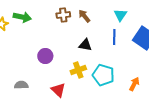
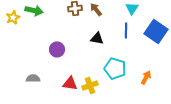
yellow cross: (78, 70) -> (90, 85), moved
red triangle: (58, 90) -> (70, 83), turned -35

